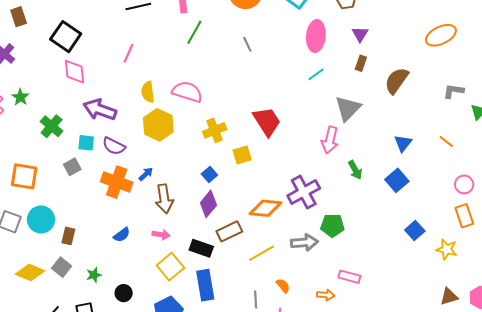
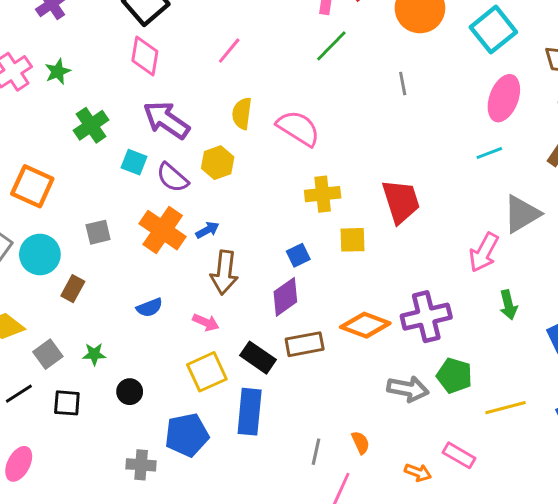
yellow hexagon: (158, 125) -> (218, 163), moved, size x0.7
gray square: (72, 167) -> (98, 232), moved
yellow line: (261, 253) -> (506, 408), moved
gray square: (62, 267) -> (48, 354), moved

